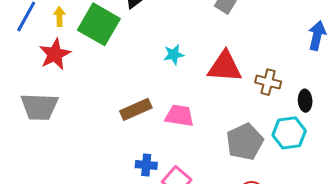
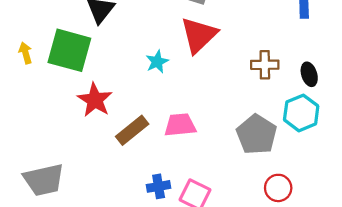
red star: (55, 54) -> (95, 100), moved
red triangle: (225, 67) -> (199, 35), moved, turned -33
gray trapezoid: (39, 107) -> (44, 180), moved

